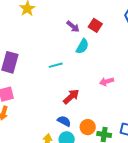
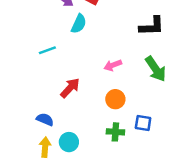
blue semicircle: (64, 121) -> (45, 119), moved
orange circle: (88, 127) -> (115, 99), moved

